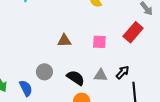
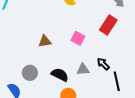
pink square: (99, 42) -> (78, 38), turned 32
black arrow: (123, 72) -> (103, 64), turned -80

